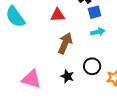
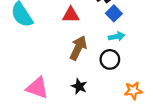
blue square: (95, 12) -> (114, 13), turned -32
black circle: (92, 66) -> (110, 59), moved

